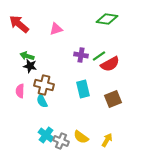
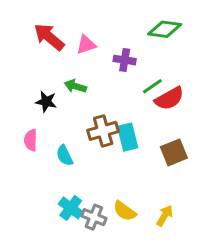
red arrow: (19, 24) -> (49, 37), moved
purple cross: (81, 55) -> (125, 60), moved
green arrow: (27, 56) -> (75, 86), moved
brown cross: (44, 85) -> (103, 131), moved, turned -30

